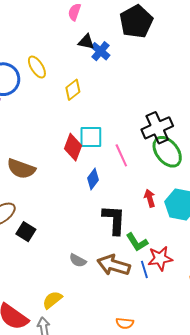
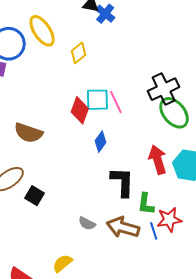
yellow ellipse: (37, 67) -> (42, 31), size x1.4
pink line: (121, 155) -> (116, 102), moved
red arrow: (150, 198) -> (158, 160), size x1.6
green L-shape: (137, 242) -> (146, 204), turned 40

